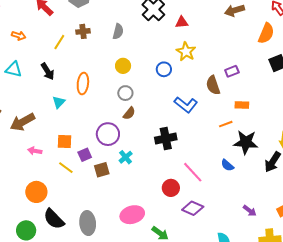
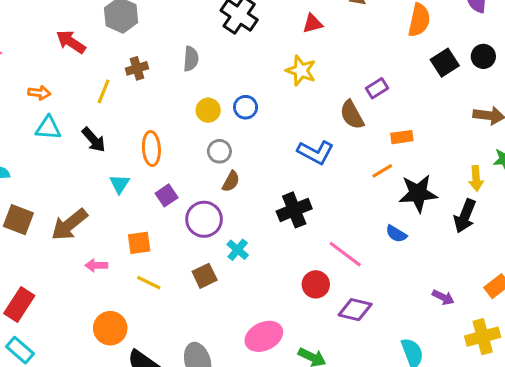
red triangle: (182, 22) -> (313, 24), moved
cyan triangle: (14, 69) -> (48, 128), moved
blue circle: (164, 69) -> (246, 107), moved
purple square: (85, 155) -> (167, 195), moved

